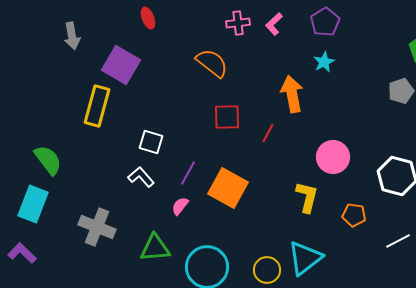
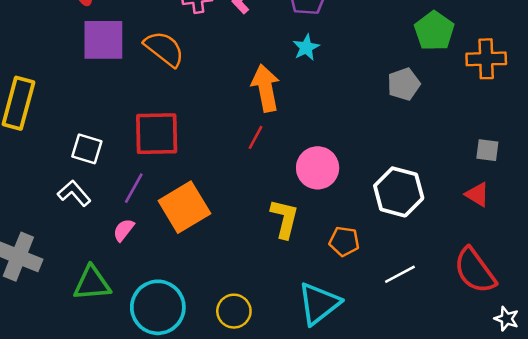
purple square: (121, 65) -> (103, 40), moved, turned -30
red square: (227, 117) -> (157, 134), moved, size x1.4
red line: (268, 133) -> (255, 137), moved
orange square: (228, 188) -> (184, 207), turned 30
cyan triangle: (305, 258) -> (319, 303), moved

